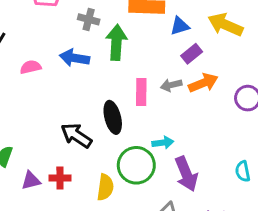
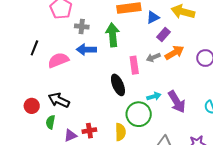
gray cross: (89, 19) -> (82, 26), moved
pink semicircle: (31, 67) -> (58, 60), size x1.5
black arrow: (76, 135) -> (59, 100), moved
purple arrow: (186, 174) -> (177, 102), moved

